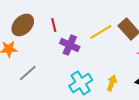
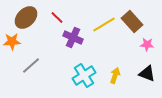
red line: (54, 25) -> (57, 18), turned -32

